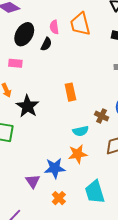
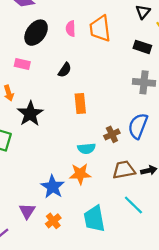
black semicircle: (46, 44) -> (65, 70), moved
brown cross: (102, 116) -> (112, 134), turned 32
blue star: (55, 168) -> (53, 187), turned 30
purple triangle: (33, 181) -> (27, 211), moved

